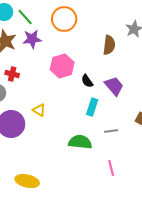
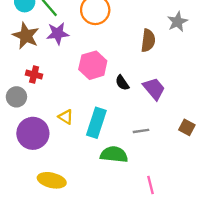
cyan rectangle: (92, 107) -> (96, 123), moved, size x1.4
gray line: (111, 131) -> (141, 131), moved
yellow ellipse: (27, 181) -> (52, 180), moved

